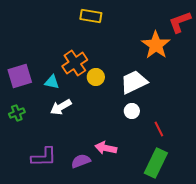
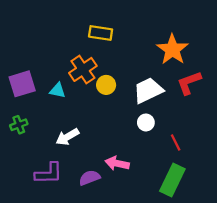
yellow rectangle: (91, 16) -> (101, 33), moved
red L-shape: (180, 22) -> (189, 83), moved
white arrow: (61, 107) -> (67, 137), moved

